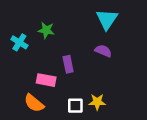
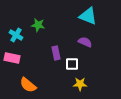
cyan triangle: (107, 19) -> (88, 16), turned -42
pink rectangle: (46, 80) -> (12, 58), moved
white square: (75, 106) -> (72, 64), moved

